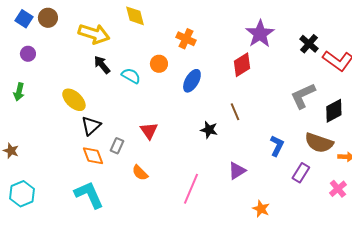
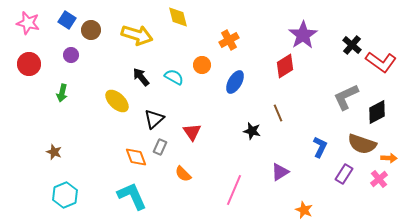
brown circle: (48, 18) -> (91, 30), moved
orange cross: (186, 39) -> (229, 40), turned 36
black arrow: (102, 65) -> (141, 77), moved
black triangle: (91, 126) -> (154, 119), moved
pink cross: (338, 189) -> (379, 179), moved

